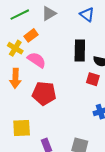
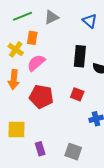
orange rectangle: (31, 35) -> (32, 38), turned -48
pink semicircle: (37, 60) -> (36, 63), turned -78
red square: (93, 79) -> (77, 94), moved

